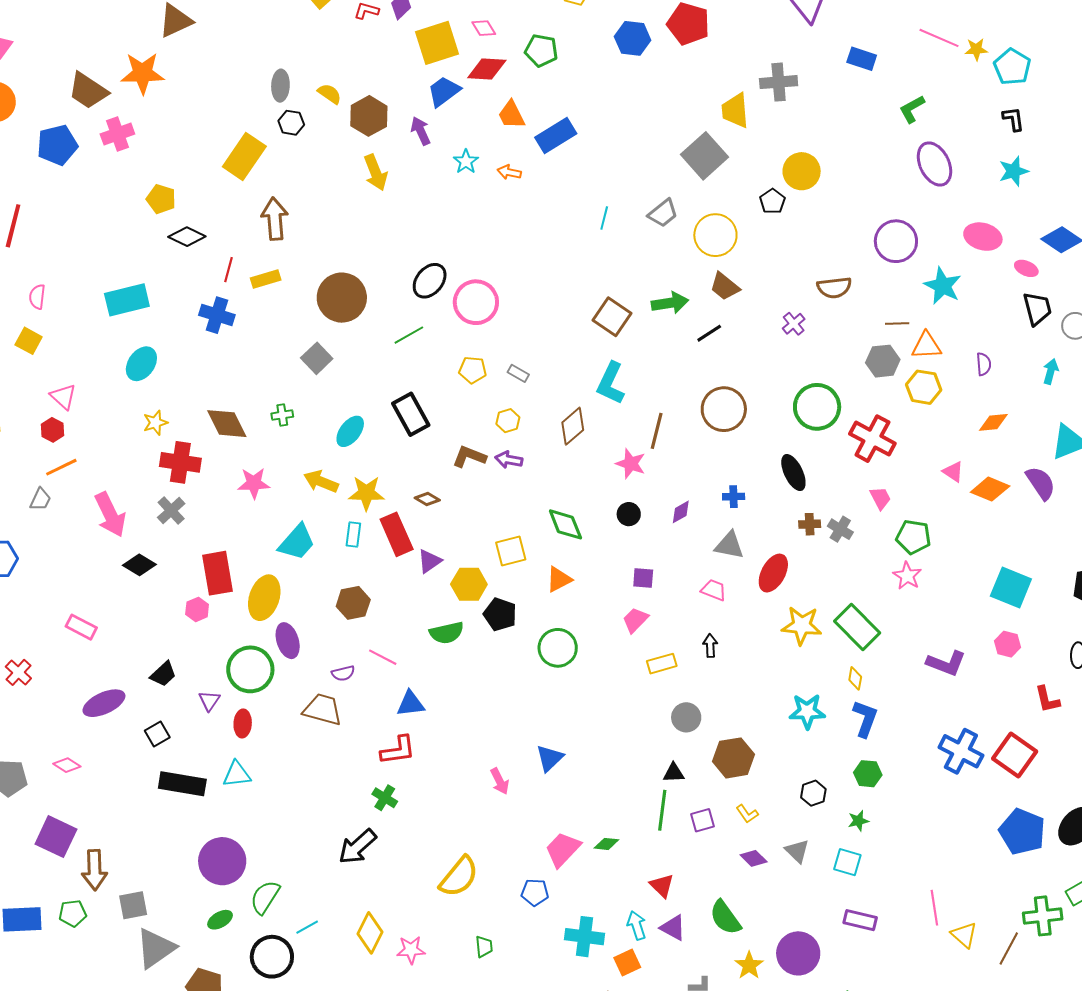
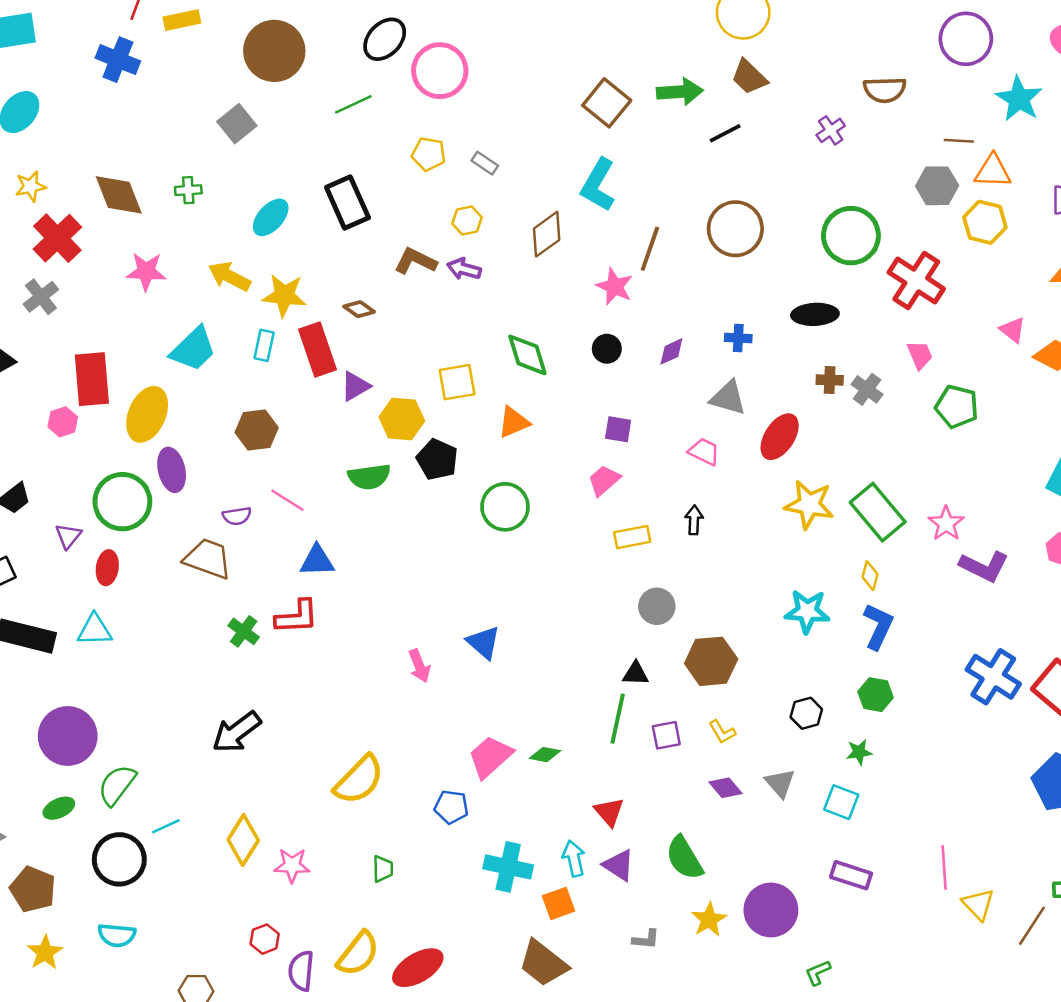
red cross: (180, 462) -> (57, 238), turned 33
black ellipse: (793, 473) -> (815, 314), turned -72
pink star: (907, 576) -> (946, 523), moved
blue triangle: (550, 758) -> (484, 643), turned -40
green cross: (385, 798) -> (244, 631), moved

